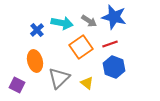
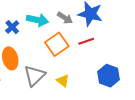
blue hexagon: (114, 67) -> (109, 76), moved

